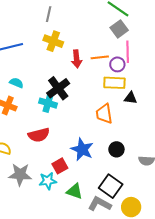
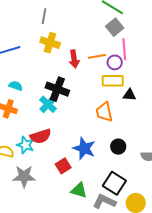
black cross: (58, 88) -> (57, 89), turned -30
cyan cross: (48, 103) -> (48, 104), turned 30
cyan star: (48, 181) -> (25, 145), moved, turned 30

